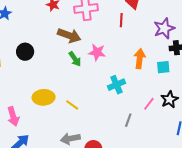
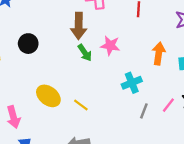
brown arrow: (69, 36) -> (79, 26), turned 70
yellow ellipse: (44, 97) -> (48, 96), turned 40
gray line: (128, 120) -> (144, 111), moved

